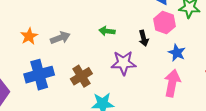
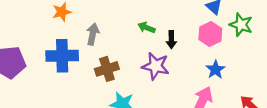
gray arrow: (60, 38) -> (93, 34), moved, turned -72
black arrow: (144, 38) -> (171, 40), moved

